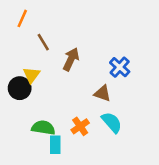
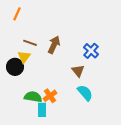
brown line: (43, 42) -> (30, 43), moved, turned -40
brown triangle: (103, 93) -> (78, 71), turned 32
orange cross: (80, 126) -> (50, 96), moved

